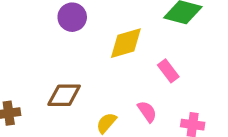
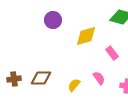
brown diamond: (64, 95) -> (41, 78), moved

